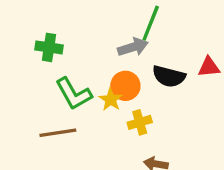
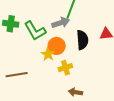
black semicircle: (169, 76) -> (82, 40), turned -108
green L-shape: (74, 94) -> (35, 31), moved

